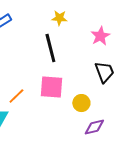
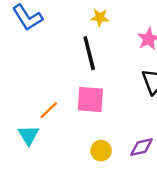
yellow circle: (81, 103) -> (101, 151), moved

